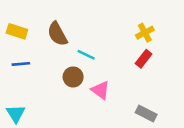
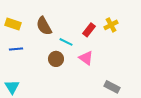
red rectangle: (144, 59) -> (89, 30), moved
pink triangle: (100, 90) -> (86, 58), moved

